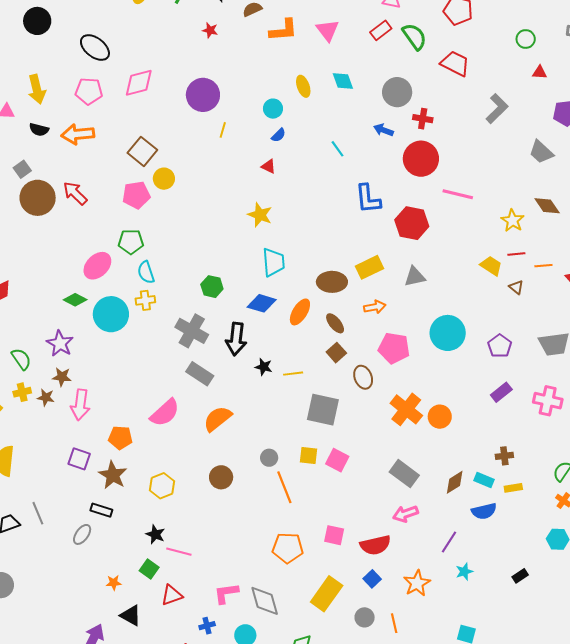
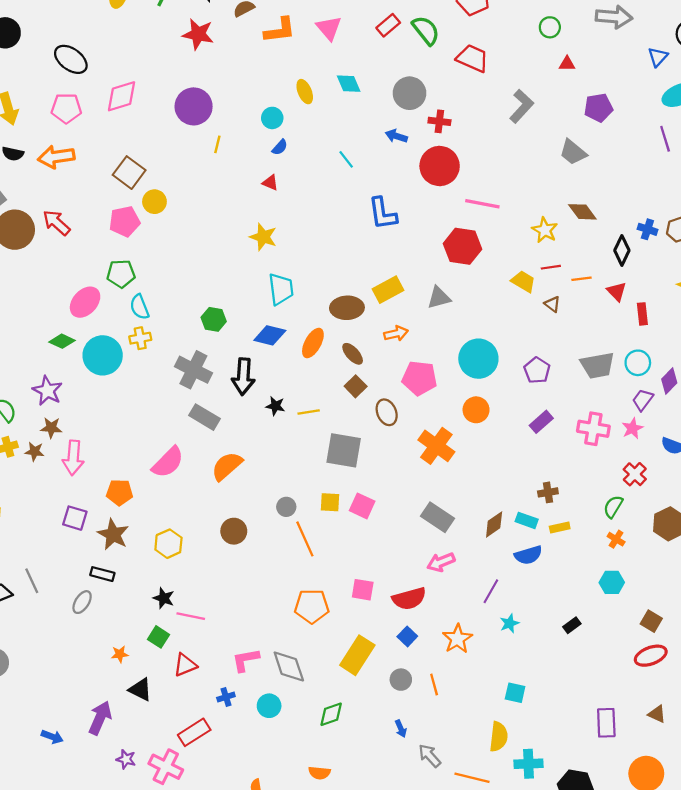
red star: (210, 30) -> (198, 34), size x1.8
red hexagon: (412, 223) -> (463, 246), moved
orange circle: (440, 417) -> (476, 410), moved

